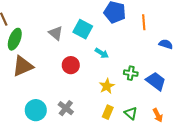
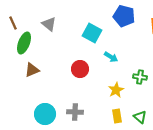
gray triangle: (56, 33) -> (49, 24), moved
brown triangle: (23, 66) -> (32, 70), size x0.7
gray cross: (66, 108) -> (75, 112), turned -35
yellow rectangle: (108, 112) -> (117, 116), turned -32

